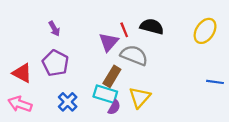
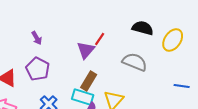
black semicircle: (152, 26) -> (143, 28), moved
red line: (124, 30) -> (100, 39), turned 56
gray semicircle: (134, 55) -> (135, 62), moved

